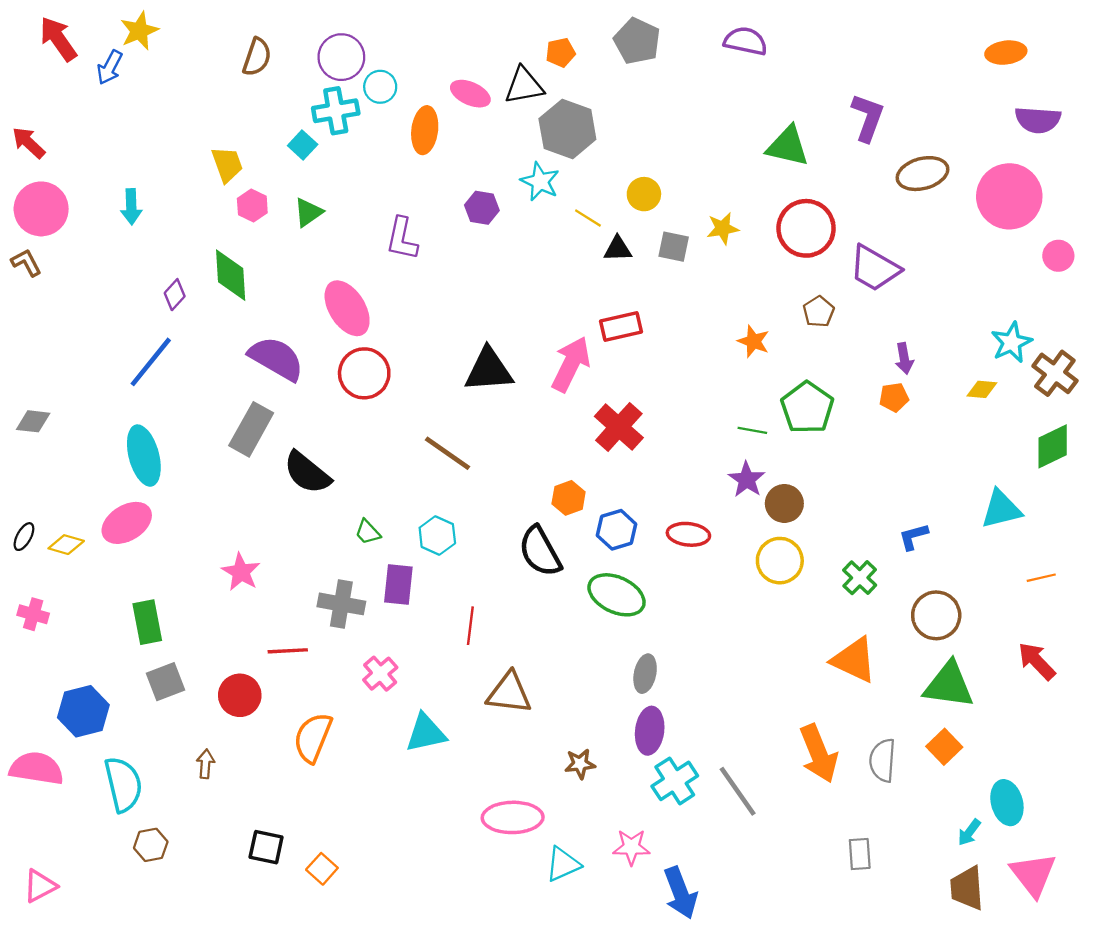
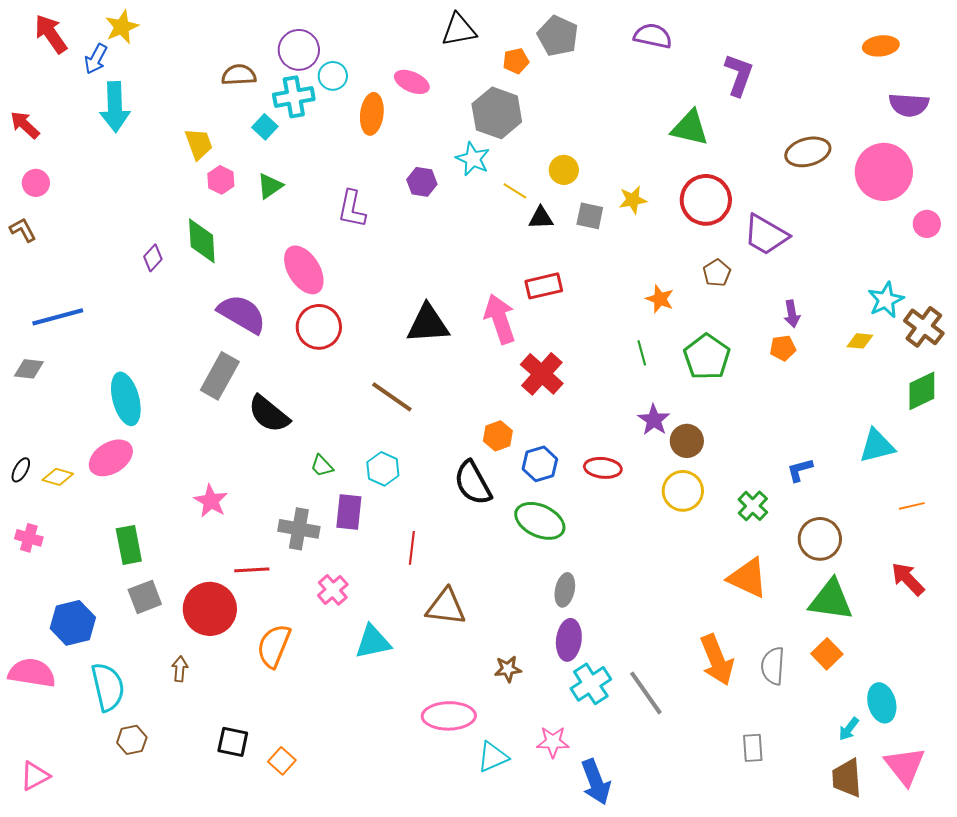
orange pentagon: (561, 53) -> (516, 61), moved
brown semicircle: (257, 57) -> (239, 75), moved, turned -112
black triangle: (524, 86) -> (459, 30), moved
purple L-shape: (868, 118) -> (739, 75), moved
cyan arrow: (131, 207) -> (115, 107), moved, size x1.6
pink circle: (41, 209) -> (36, 183), size x0.6
blue line: (151, 362) -> (58, 317), moved, turned 36
pink arrow: (571, 364) -> (500, 319), turned -45
green line: (752, 430) -> (642, 353), moved, turned 65
red circle: (240, 695) -> (210, 609), size x1.4

